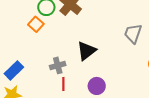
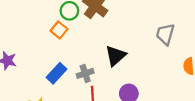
blue rectangle: (14, 70) -> (57, 73), moved

